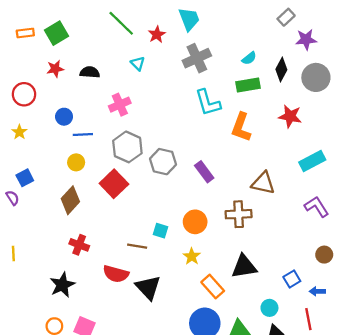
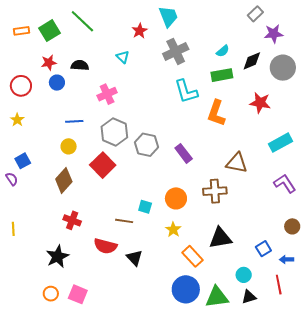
green line: (121, 23) -> (82, 21), moved
black diamond: (281, 70) -> (252, 61), turned 40
blue circle: (64, 117) -> (57, 83), moved
black triangle: (148, 287) -> (134, 258), size x0.7

